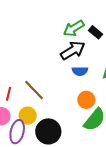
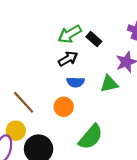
black arrow: (73, 50) -> (68, 59), size x0.7
orange circle: (86, 100) -> (64, 107), moved

